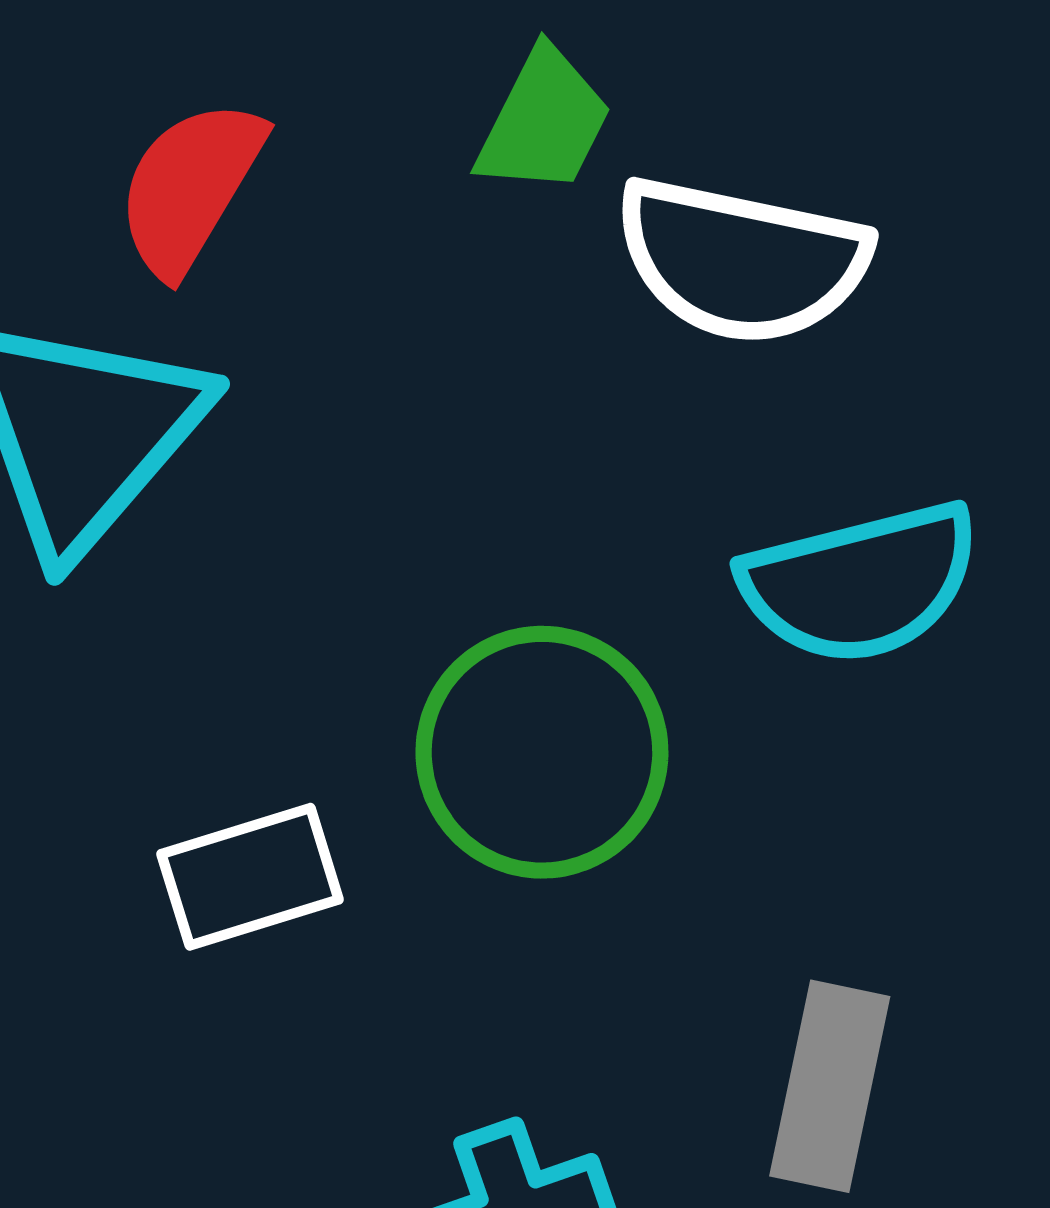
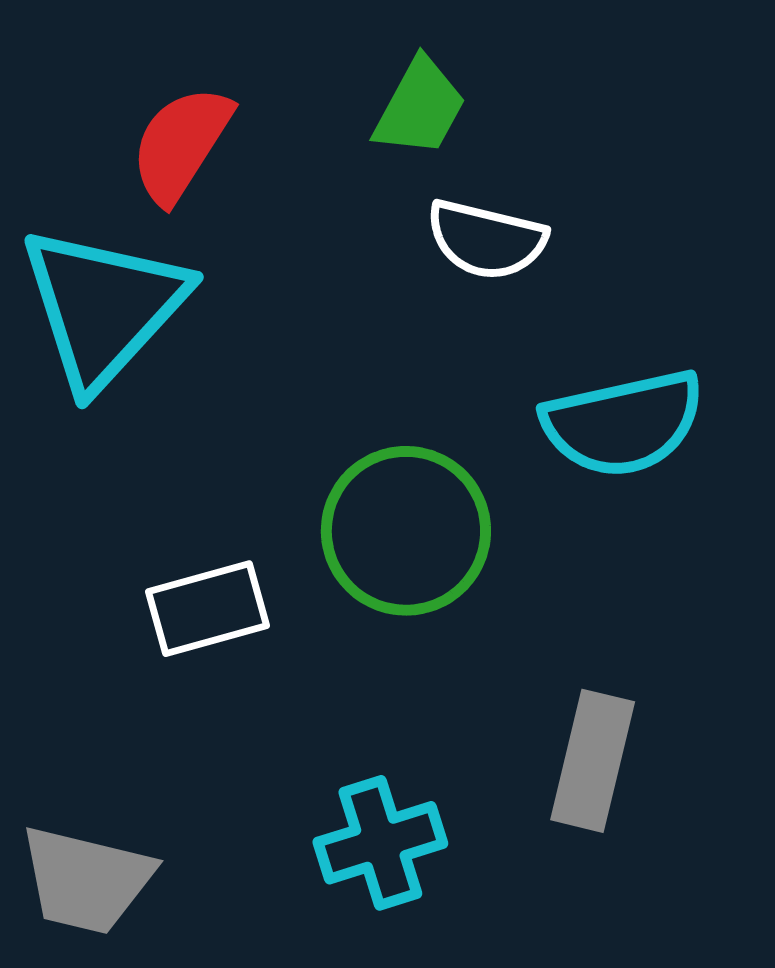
white semicircle: (742, 260) -> (486, 240), moved, size x0.7

